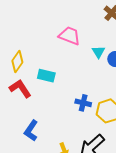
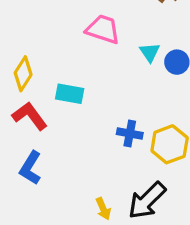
blue L-shape: (31, 131) -> (30, 168), moved

